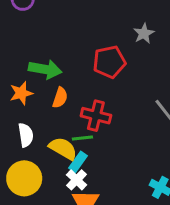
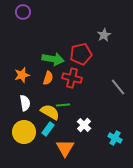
green arrow: (45, 69) -> (53, 59), moved
red cross: (96, 116) -> (72, 78), moved
cyan rectangle: (78, 162) -> (48, 129), moved
white cross: (77, 180) -> (84, 125), moved

